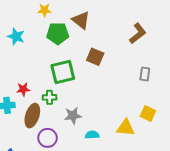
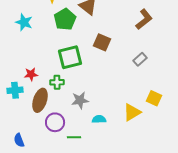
green pentagon: (58, 33) -> (65, 19), turned -30
gray rectangle: (145, 74) -> (140, 59), moved, turned 40
yellow triangle: (126, 128) -> (132, 112), turned -36

